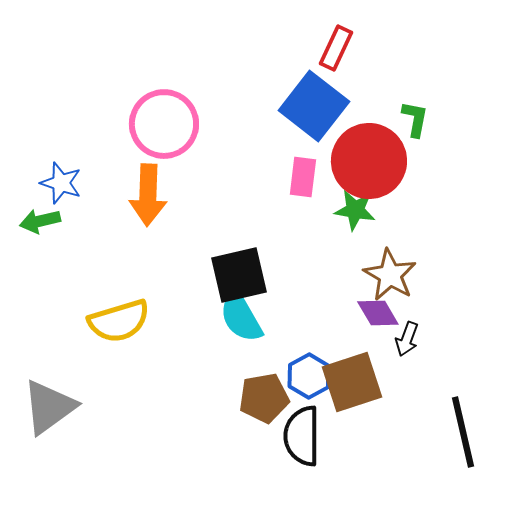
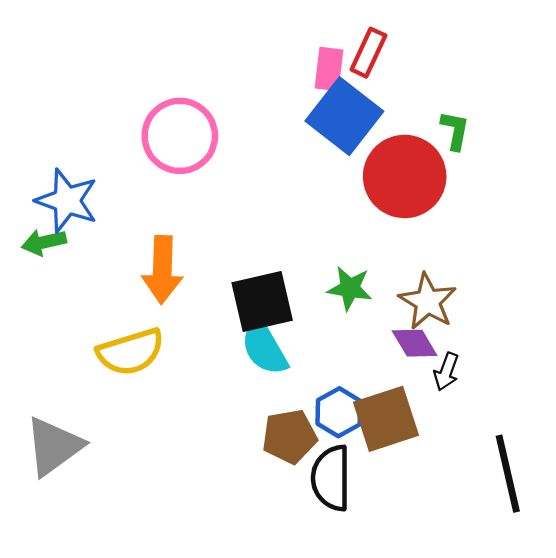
pink rectangle: (303, 177) -> (329, 69), moved
blue star: (61, 183) -> (67, 201), size x1.4
orange arrow: (148, 195) -> (162, 270), moved
green star: (355, 210) -> (350, 288), moved

